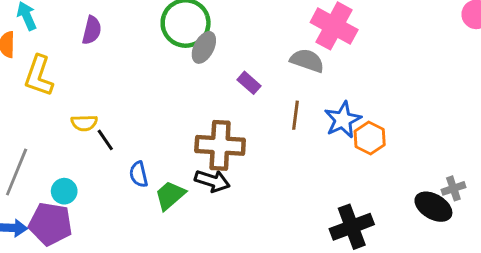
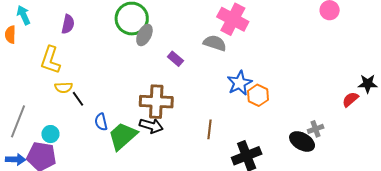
yellow L-shape: (39, 76) -> (50, 60), moved
brown line: (296, 115) -> (209, 129), moved
green trapezoid: (170, 195) -> (123, 136), size x1.4

